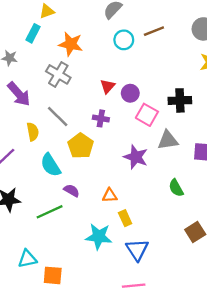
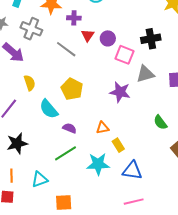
gray cross: (58, 74) -> (31, 29), moved
gray line: (58, 117) -> (66, 49), moved
purple cross: (101, 118) -> (74, 18), moved
green semicircle: (176, 188) -> (160, 122), moved
green line: (50, 212) -> (66, 153), moved
blue triangle: (137, 250) -> (132, 171), turned -40
cyan triangle: (27, 259) -> (40, 179), moved

